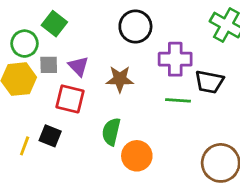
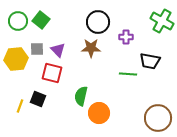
green circle: (25, 44) -> (18, 21), moved
purple cross: (175, 59) -> (126, 37), moved, size x0.6
brown star: (120, 79) -> (91, 48), moved

